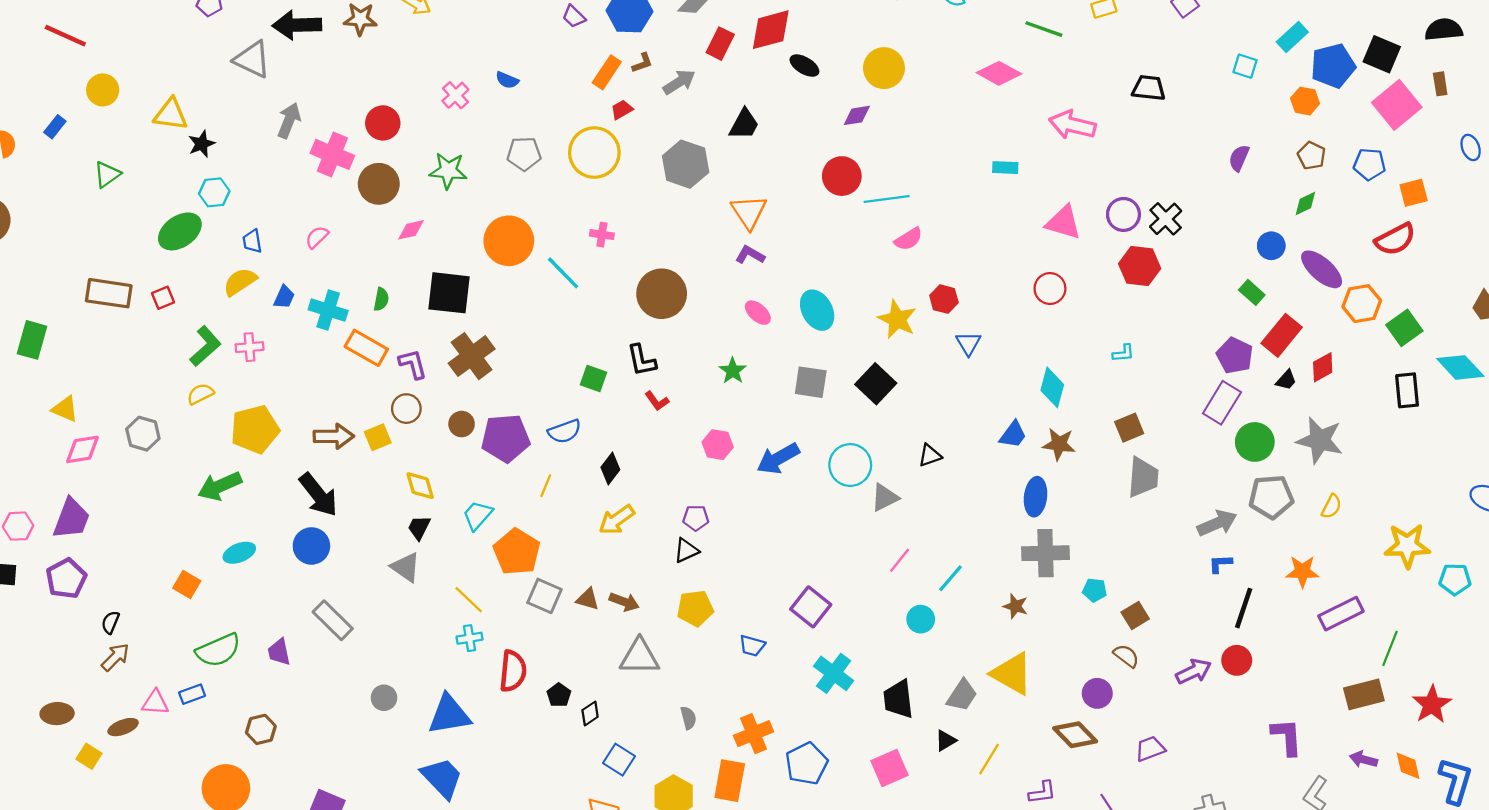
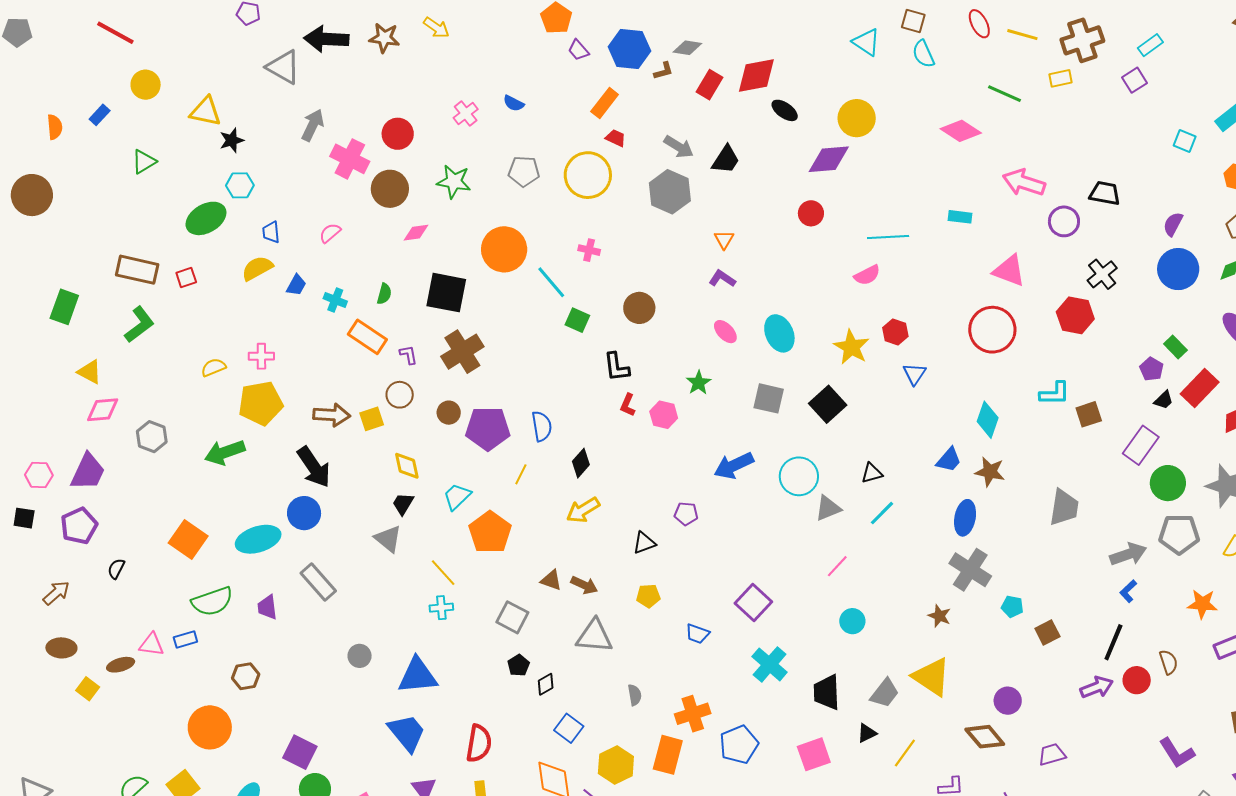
brown L-shape: (642, 63) -> (663, 71), moved
gray arrow: (679, 82) -> (679, 147), moved, turned 60
black trapezoid: (1149, 88) -> (1105, 193), moved
red trapezoid: (622, 110) -> (616, 138), turned 50
purple diamond: (857, 115) -> (829, 159), size x1.6
red circle: (842, 176) -> (811, 213), size x0.7
cyan line: (887, 199) -> (888, 237), moved
orange triangle: (749, 212) -> (724, 240), size x0.6
purple circle: (1123, 214) -> (1064, 221), moved
blue circle: (1271, 246) -> (1178, 269), moved, size x1.6
red circle: (1050, 289) -> (992, 330), size x1.6
brown circle: (662, 294) -> (639, 308), size x0.7
cyan cross: (328, 310) -> (335, 300), size x0.7
green L-shape: (205, 346) -> (139, 325), moved
pink cross: (250, 347) -> (261, 356), moved
cyan L-shape: (1123, 353) -> (1055, 393), size x1.5
purple pentagon: (1235, 355) -> (1152, 369), moved, size x0.7
purple L-shape: (413, 364) -> (408, 355), size x0.7
green square: (593, 378) -> (577, 320), moved
black trapezoid: (1286, 380) -> (1164, 400), moved
red L-shape: (657, 401) -> (628, 405), turned 55
brown square: (1129, 428) -> (1089, 414), moved
blue semicircle: (565, 431) -> (542, 426), turned -84
gray hexagon: (143, 434) -> (152, 437), moved
pink hexagon: (718, 445) -> (664, 415), moved
purple pentagon: (696, 518) -> (686, 514), moved
cyan ellipse: (239, 553) -> (258, 539), moved, size x1.5
gray cross: (1045, 553) -> (970, 570), turned 30
blue L-shape: (1220, 564) -> (1128, 591), turned -45
cyan line: (951, 578) -> (882, 513), moved
orange square: (187, 584) -> (188, 539), size x1.5
gray square: (544, 596) -> (512, 617), moved
yellow pentagon: (695, 608) -> (648, 596), size x0.7
black line: (1244, 608) -> (1113, 642), moved
brown semicircle: (1126, 656) -> (1169, 662), moved, turned 30
brown arrow: (115, 657) -> (56, 593), moved
red semicircle: (513, 671) -> (479, 743), moved
purple L-shape: (1287, 737) -> (1177, 753), turned 147

